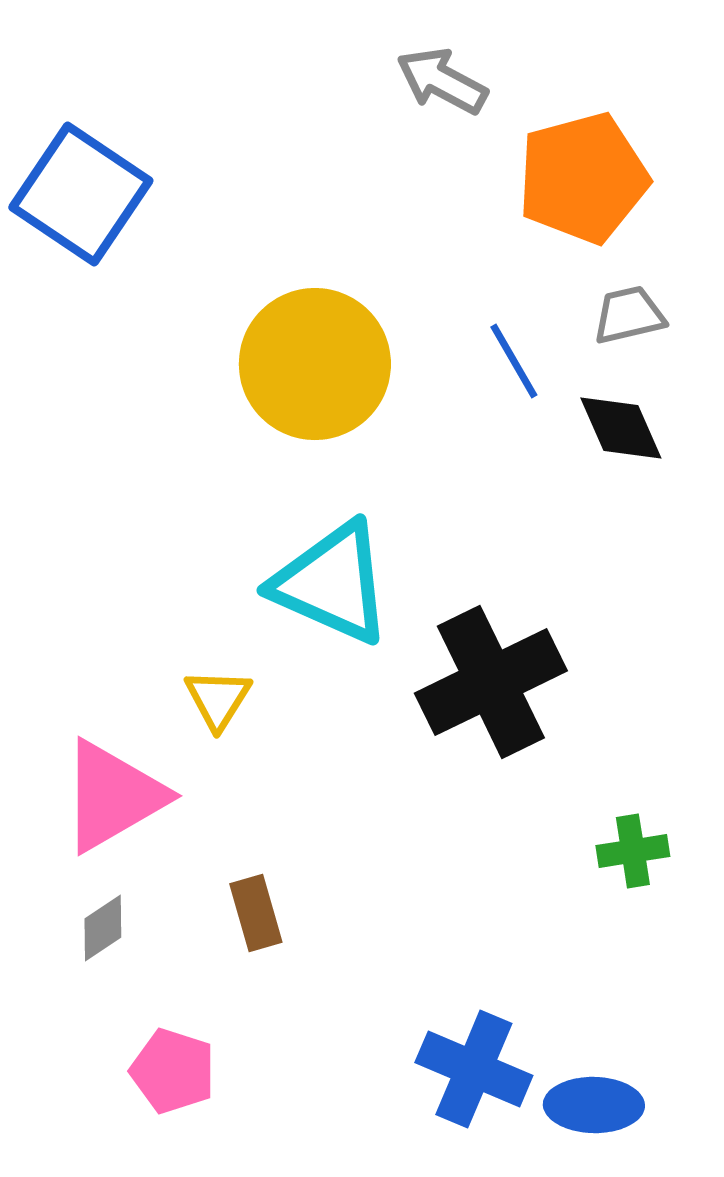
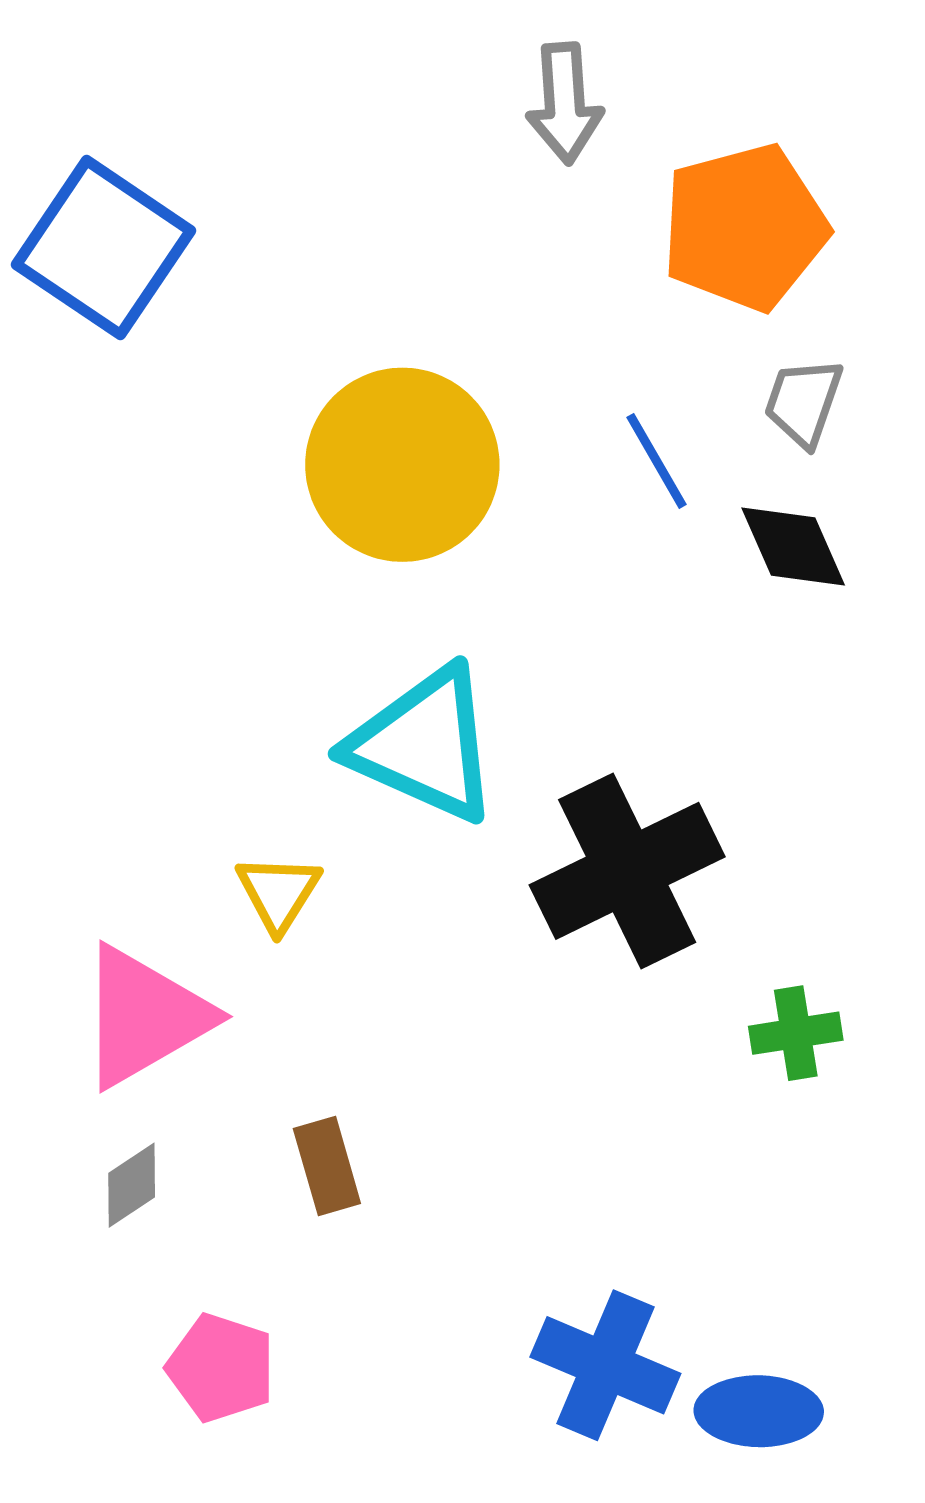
gray arrow: (442, 81) -> (565, 103), turned -122
gray trapezoid: (629, 315) -> (803, 402), turned -58
green cross: (633, 851) -> (796, 1033), moved

